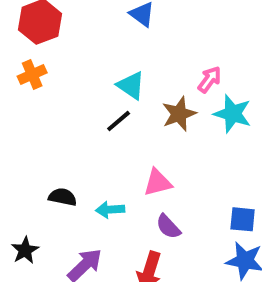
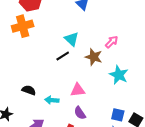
orange cross: (32, 75) -> (23, 26), size x1.5
brown star: (179, 114) -> (94, 57), turned 30
cyan star: (233, 114) -> (119, 75), moved

